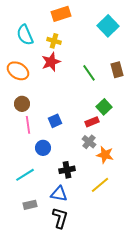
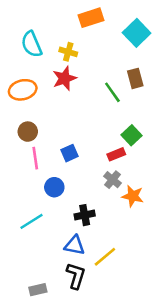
orange rectangle: (61, 14) -> (91, 18), moved
brown rectangle: (117, 70) -> (135, 78), moved
orange ellipse: (18, 71) -> (23, 90), turned -45
yellow line: (100, 185) -> (105, 257), moved
gray rectangle: (30, 205) -> (38, 290), moved

